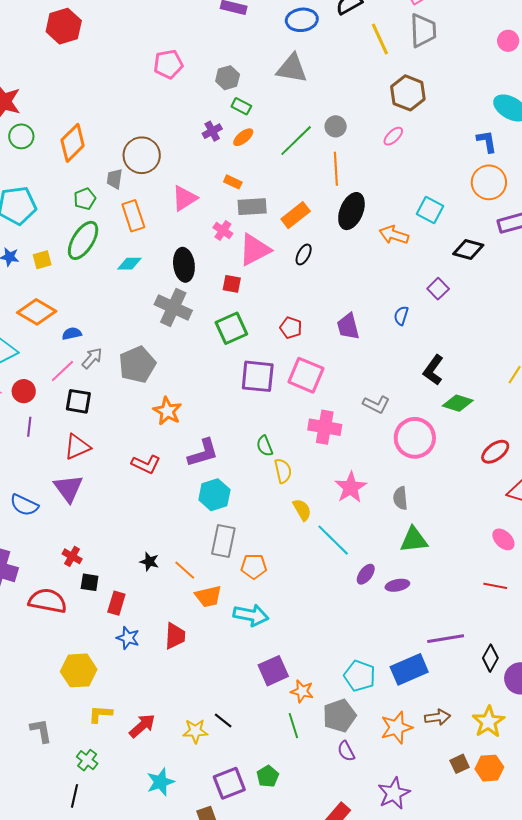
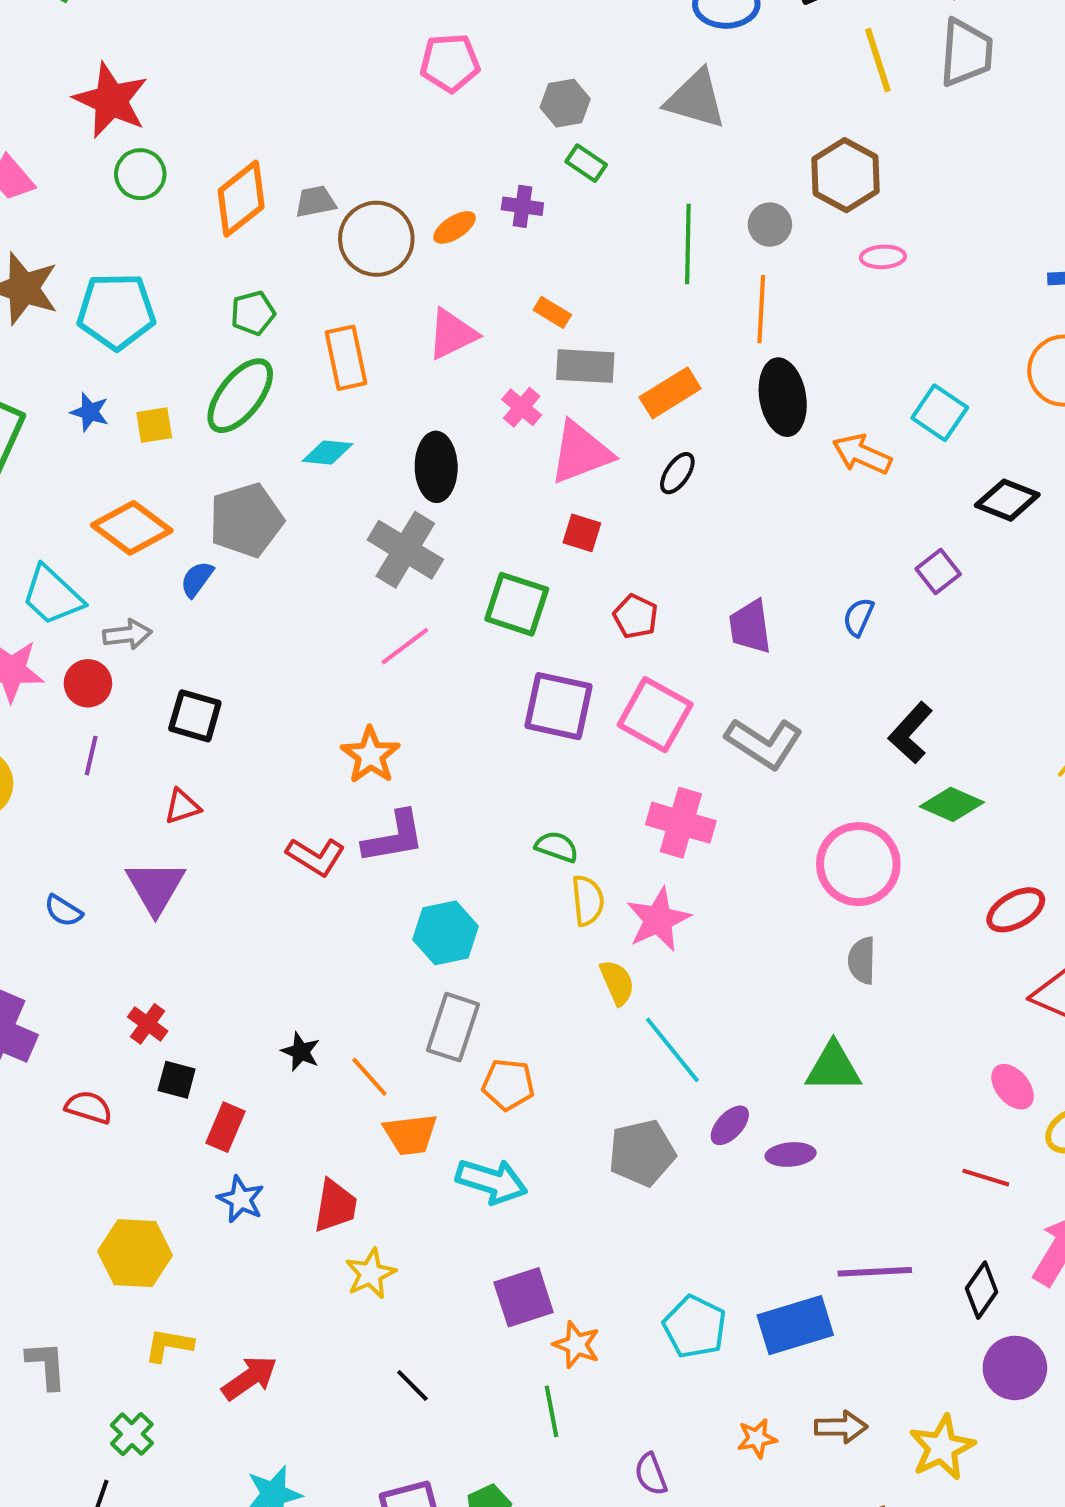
brown hexagon: (408, 93) -> (845, 175), moved
purple cross: (212, 131) -> (522, 206), turned 30
pink ellipse: (393, 136) -> (883, 257), turned 35
orange ellipse: (243, 137) -> (455, 227), moved
green line: (296, 141) -> (688, 244), turned -51
gray trapezoid: (114, 179) -> (315, 202), moved, turned 65
black ellipse: (351, 211) -> (783, 397), turned -39
red square: (232, 284) -> (582, 533), moved
green square: (231, 328) -> (517, 604), turned 36
blue semicircle: (72, 334) -> (197, 579), turned -48
gray arrow: (92, 358) -> (127, 634), moved, turned 35
gray pentagon: (137, 365) -> (246, 520), moved
pink line: (62, 371) -> (405, 646), moved
gray L-shape: (376, 404) -> (764, 743), moved, size x1.4
green semicircle: (265, 446) -> (557, 847), turned 125
red triangle: (77, 447) -> (182, 806), size x0.7
purple L-shape: (203, 453) -> (394, 837), moved
pink star: (351, 487) -> (658, 919), moved
gray semicircle: (400, 498) -> (862, 960), moved
blue semicircle: (24, 505) -> (63, 911), size x0.7
red semicircle: (48, 601) -> (89, 1107), size x0.6
black diamond: (490, 658) -> (982, 1290), moved
gray pentagon: (339, 716) -> (642, 1153), moved
orange star: (396, 728) -> (757, 1438), size x0.6
yellow star: (195, 731) -> (370, 1274), moved, turned -30

